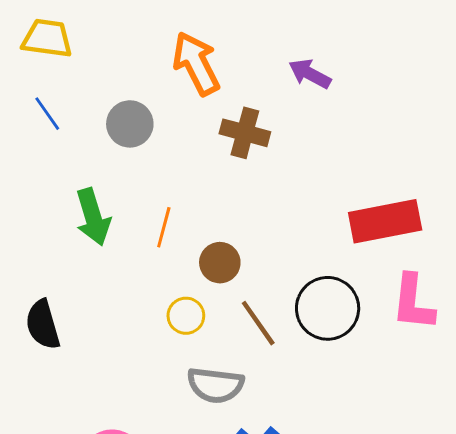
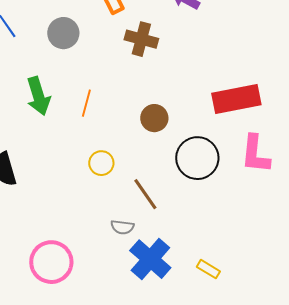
brown circle: (220, 263) -> (154, 118), moved
brown line: (258, 323) -> (145, 194), moved
gray semicircle: (215, 385) -> (122, 227), moved, size x0.6

